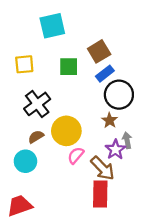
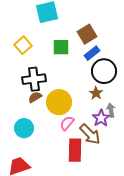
yellow square: (24, 64) -> (23, 45), turned -36
black cross: (37, 104) -> (34, 79), turned 30
brown semicircle: (36, 137) -> (35, 97), moved
red rectangle: (100, 194) -> (75, 150), moved

